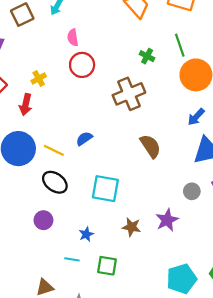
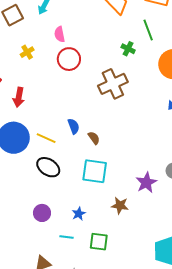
green line: (180, 45) -> (148, 30), moved
yellow cross: (39, 79) -> (27, 52), moved
blue semicircle: (84, 139) -> (74, 126), turned 105
brown semicircle: (150, 146) -> (94, 138), moved, size x0.6
purple circle: (43, 220) -> (42, 213), moved
purple star: (167, 220) -> (146, 183), moved

